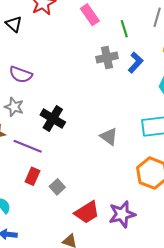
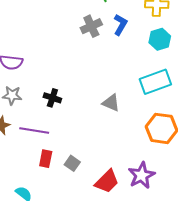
black cross: (53, 119) -> (52, 98), size x0.7

